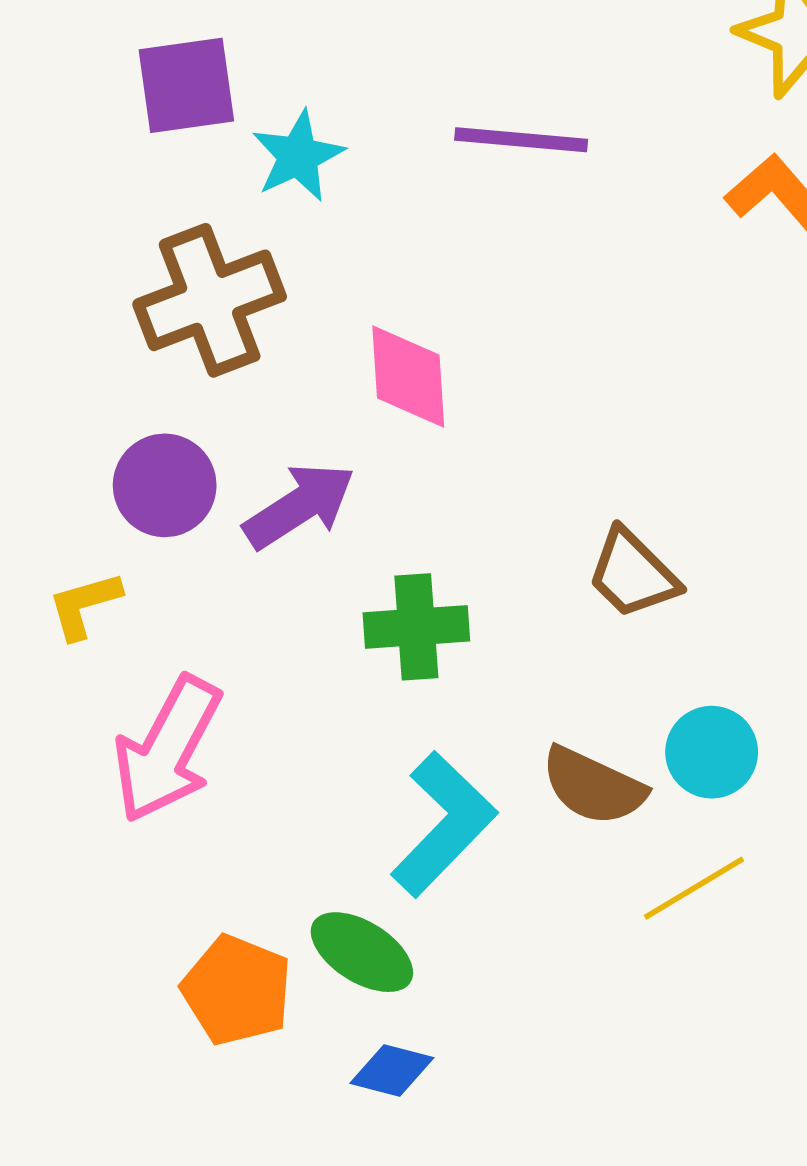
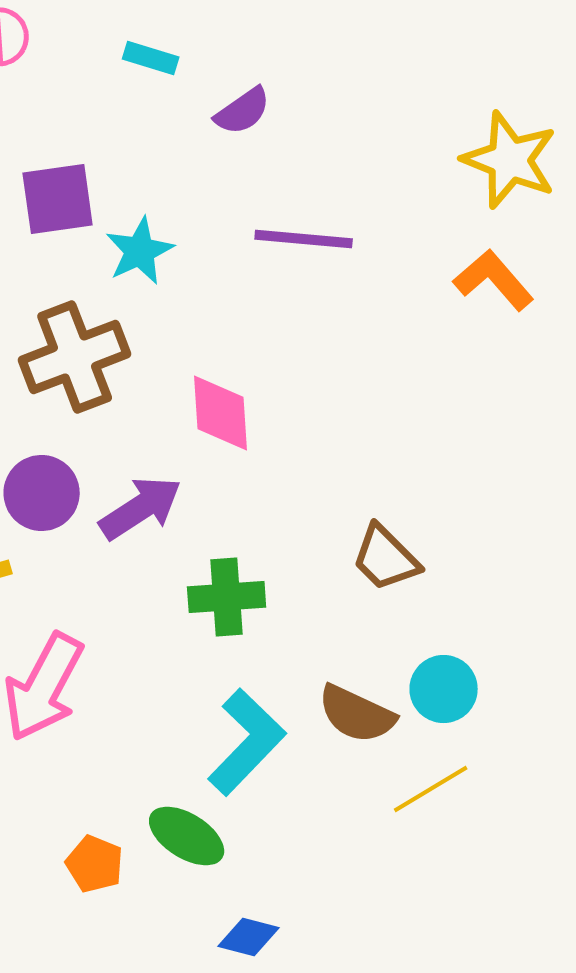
orange pentagon: (237, 990) -> (95, 864), size x0.7
blue diamond: (392, 1070) -> (249, 937), moved

